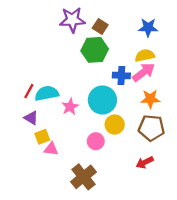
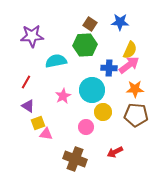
purple star: (72, 20) -> (32, 36), moved
blue star: (148, 28) -> (120, 22), moved
yellow semicircle: (145, 55) -> (130, 50), turned 126
cyan semicircle: (47, 93) -> (56, 61), moved
red arrow: (145, 162) -> (115, 152), moved
brown cross: (83, 177) -> (75, 159), turned -30

